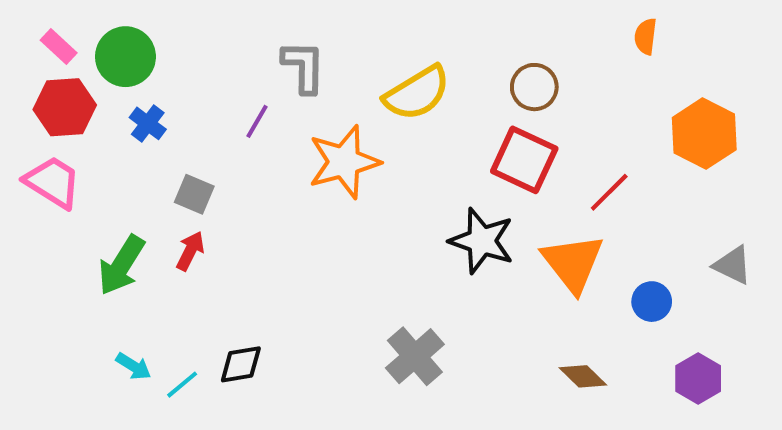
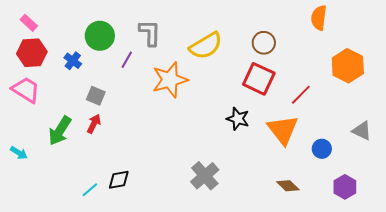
orange semicircle: (646, 36) -> (319, 18), size x1.4
green circle: (125, 57) -> (100, 36), moved
black star: (482, 241) -> (238, 119), size x0.7
cyan arrow: (134, 366) -> (19, 153), moved

